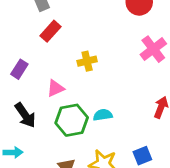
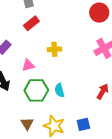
cyan semicircle: (103, 115) -> (59, 90), turned -104

